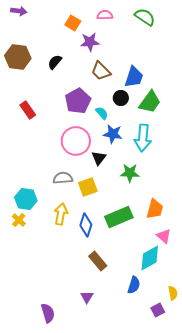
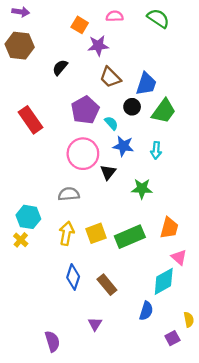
brown hexagon: (18, 57) -> (20, 46), moved
red rectangle: (28, 110) -> (31, 120), size x1.4
cyan arrow: (143, 138) -> (156, 150), size x0.6
yellow square: (88, 187) -> (96, 233), moved
blue diamond: (86, 225) -> (73, 277), moved

